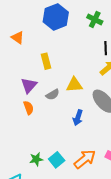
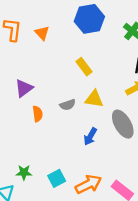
yellow rectangle: (46, 61) -> (84, 67), moved, turned -35
purple triangle: (29, 85) -> (24, 88), moved
green star: (36, 159) -> (24, 173), moved

